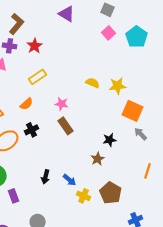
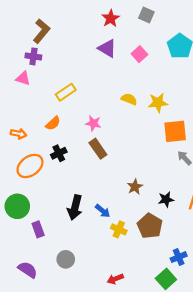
purple triangle: (67, 14) -> (107, 48), moved
pink square: (109, 33) -> (139, 54), moved
red star: (35, 46) -> (111, 18), moved
orange square: (133, 111) -> (175, 131), turned -30
black star: (110, 140) -> (166, 199), moved
black arrow: (46, 177) -> (75, 207), size x1.5

